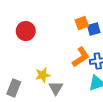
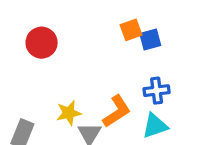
orange L-shape: (81, 57) -> (117, 111), moved

